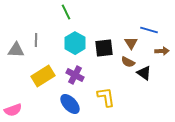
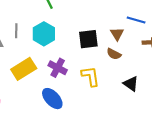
cyan hexagon: (75, 43) -> (44, 34), moved
black triangle: (144, 73) -> (131, 84), moved
yellow L-shape: (106, 97) -> (91, 76), moved

